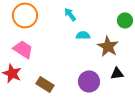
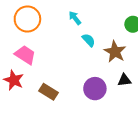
cyan semicircle: (83, 35) -> (89, 40), turned 48

